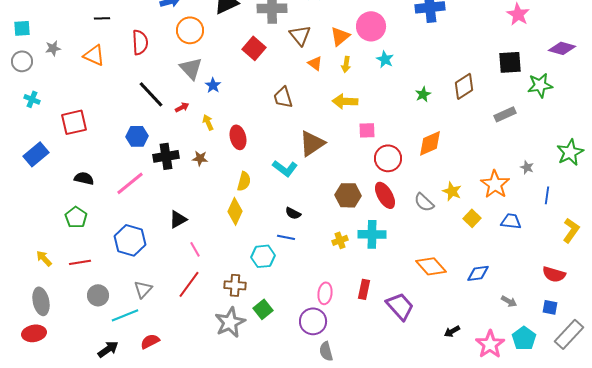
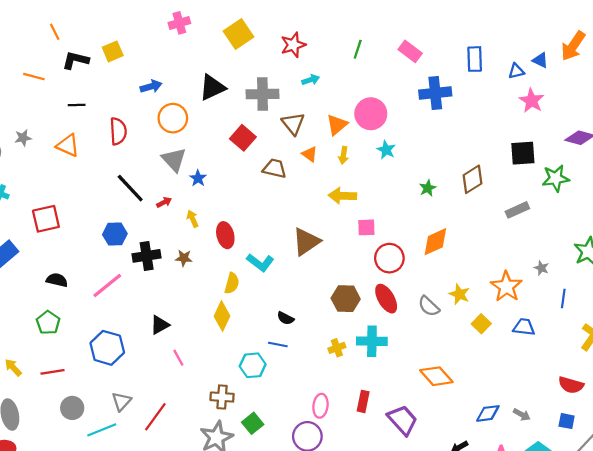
brown trapezoid: (283, 97) -> (275, 168), moved, turned 120
cyan L-shape: (285, 168) -> (260, 262), moved
blue diamond: (478, 273) -> (488, 413), moved
red line: (189, 284) -> (155, 417), moved

